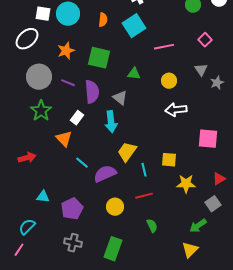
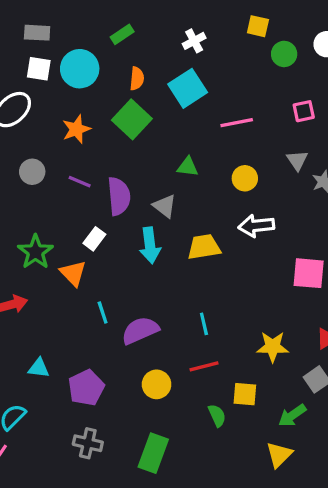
pink square: (205, 40) -> (304, 111), turned 32
green square: (99, 58) -> (132, 119), moved, turned 30
gray circle: (39, 77) -> (32, 172), size x0.6
green star: (41, 111) -> (35, 252), moved
yellow trapezoid: (127, 152) -> (204, 247), moved, turned 45
yellow square: (169, 160) -> (245, 394), moved
cyan line: (82, 163) -> (103, 312), turned 32

